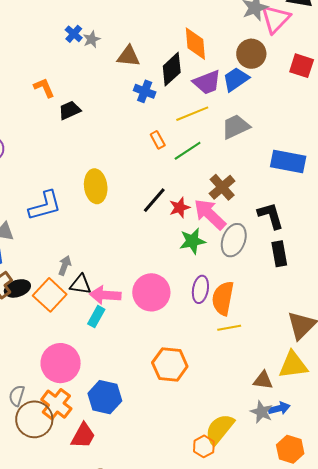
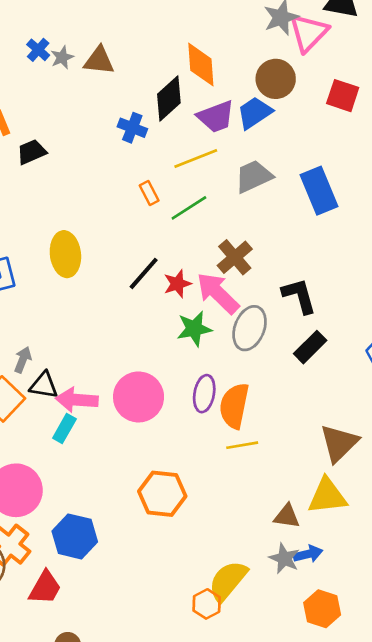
brown triangle: (128, 56) -> (99, 61), moved
blue rectangle: (288, 162) -> (319, 191), moved, turned 56
black rectangle: (279, 254) -> (310, 347), turned 55

